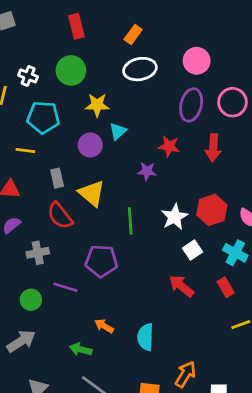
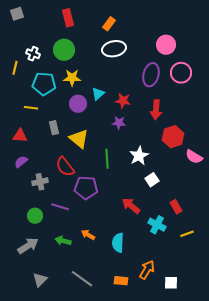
pink circle: (197, 61) -> (166, 45), moved
yellow star: (97, 105) -> (72, 78), moved
red star: (169, 146) -> (123, 101), moved
red arrow: (213, 148) -> (156, 110), moved
red hexagon: (212, 210) -> (173, 137), moved
red semicircle: (60, 215) -> (65, 167), moved
cyan cross: (235, 253) -> (157, 225), moved
red arrow: (181, 286) -> (131, 206), moved
green arrow: (81, 349) -> (63, 241), moved

